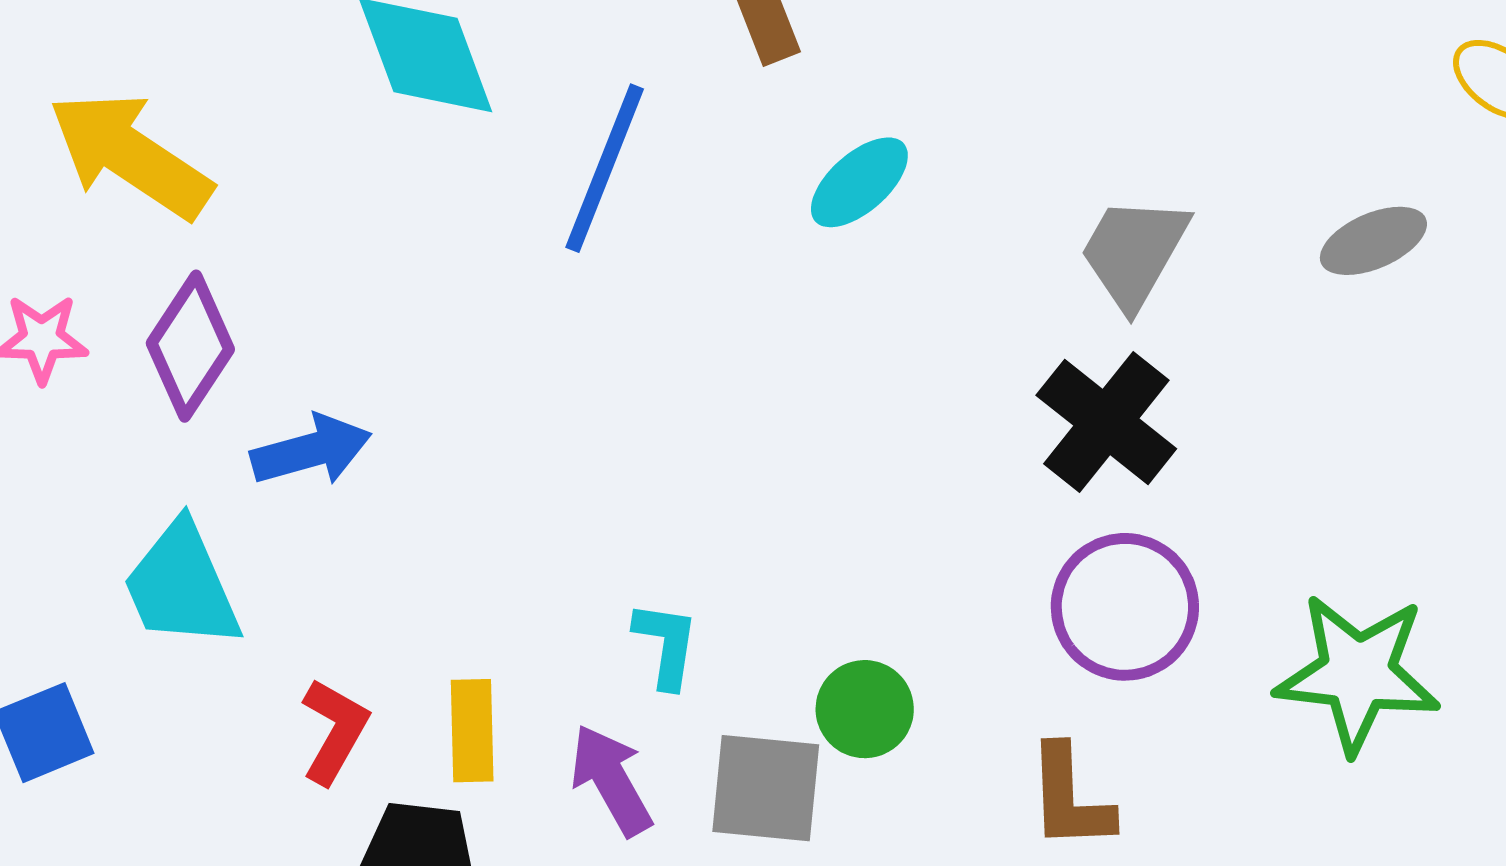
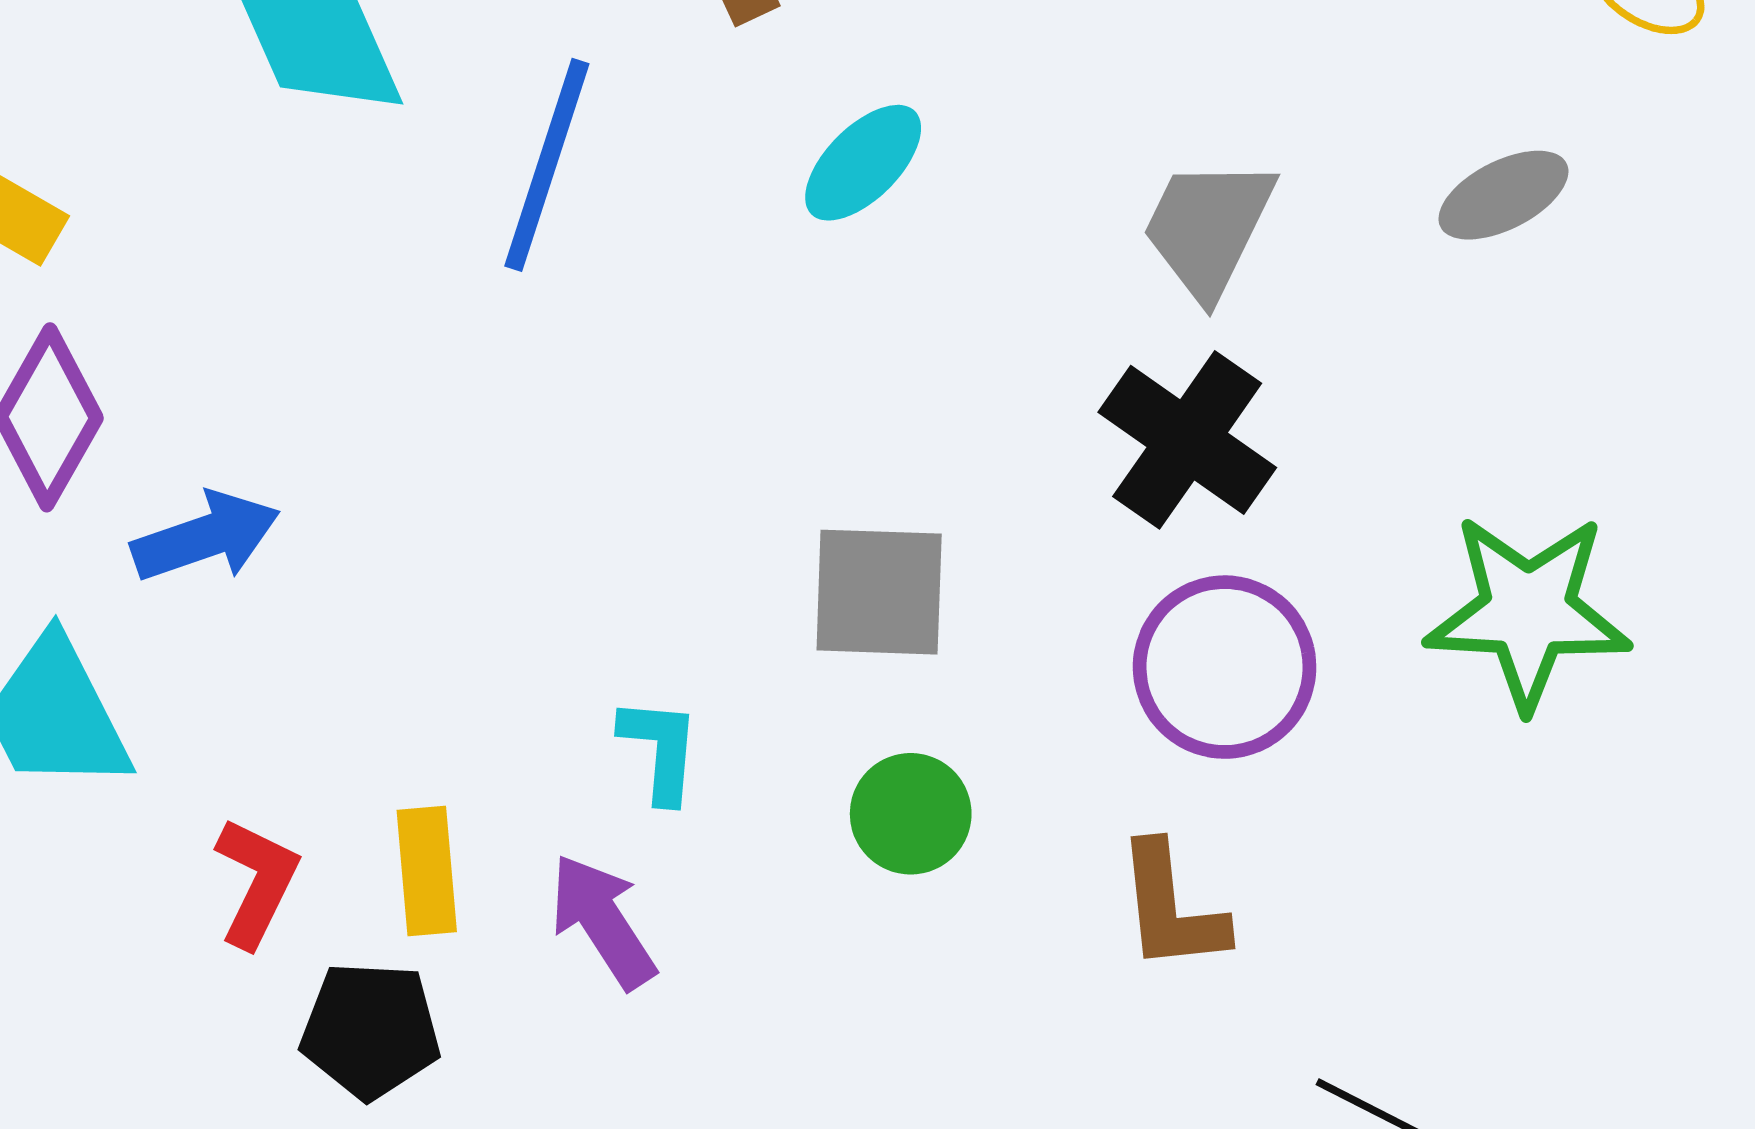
green star: (1358, 673) -> (1528, 612), moved
gray square: (766, 788) -> (879, 592), moved

